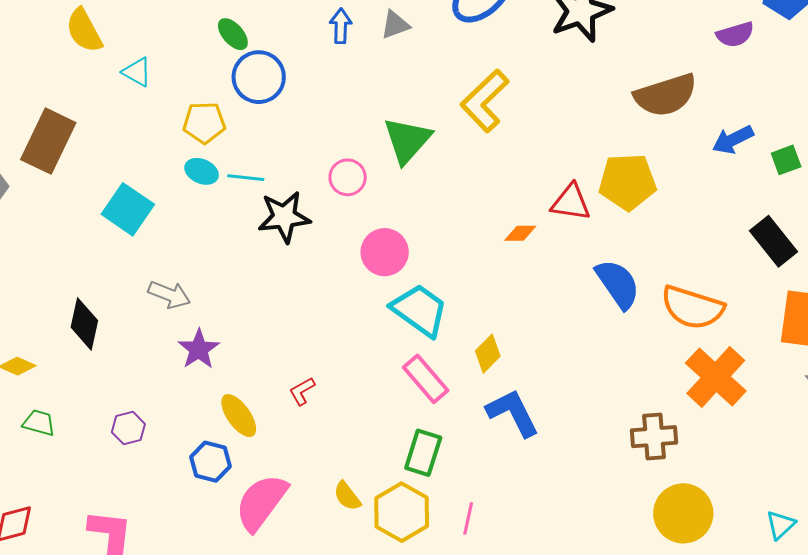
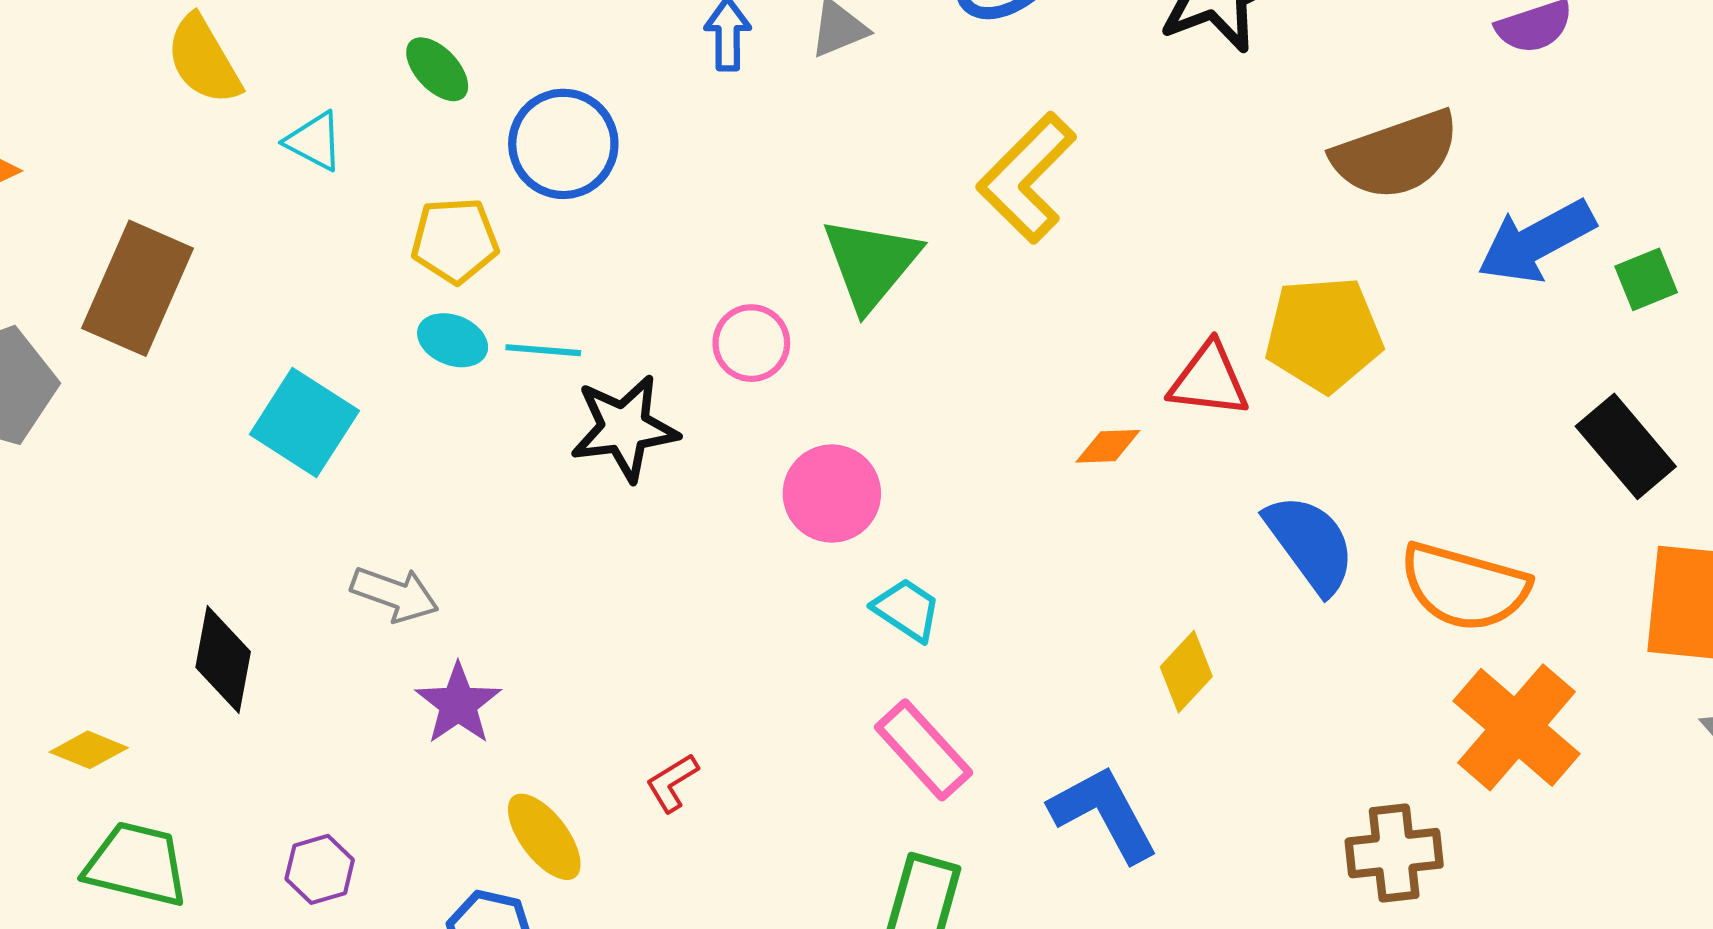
green ellipse: (233, 34) -> (437, 69), moved
blue arrow: (733, 140) -> (1536, 241), size x1.4
cyan trapezoid: (419, 310) -> (907, 610), size x0.6
yellow diamond: (488, 354) -> (1186, 672), moved
green trapezoid: (39, 423) -> (136, 864), size x1.6

